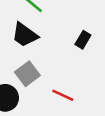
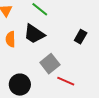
gray square: (27, 74) -> (50, 64), moved

